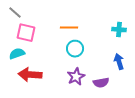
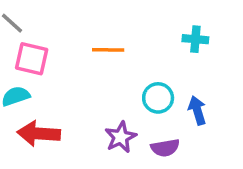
cyan cross: (119, 30) -> (195, 39), moved
cyan circle: (75, 49) -> (158, 98), moved

